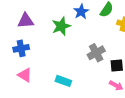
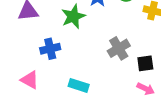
blue cross: (21, 48) -> (50, 49), moved

